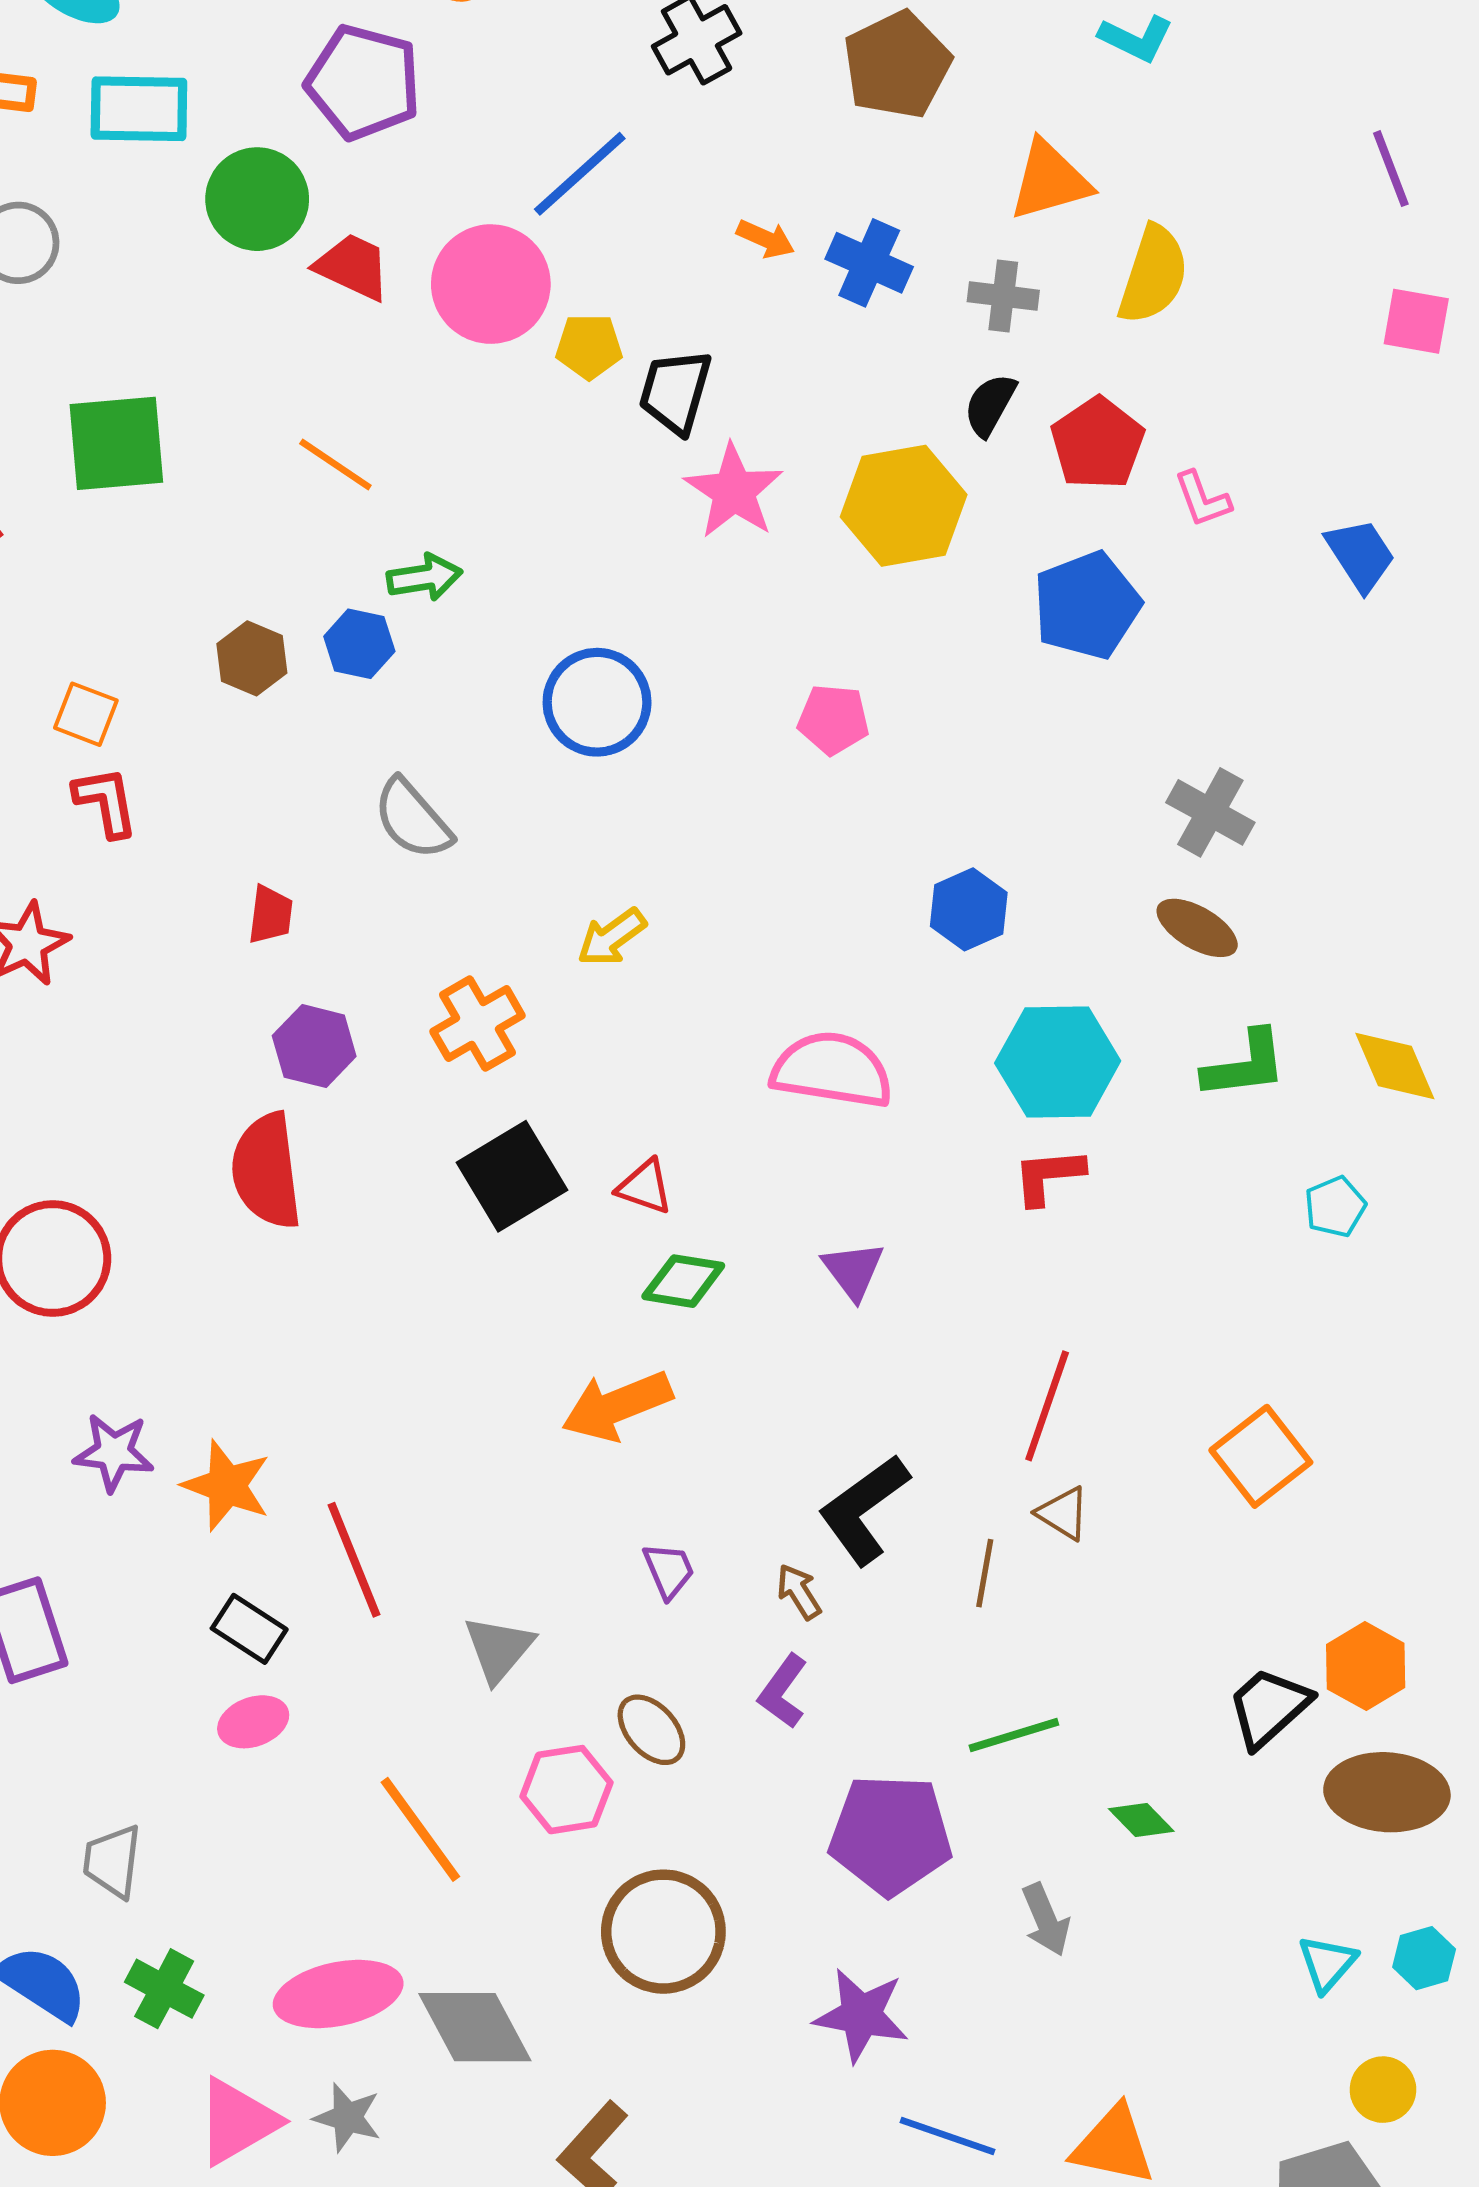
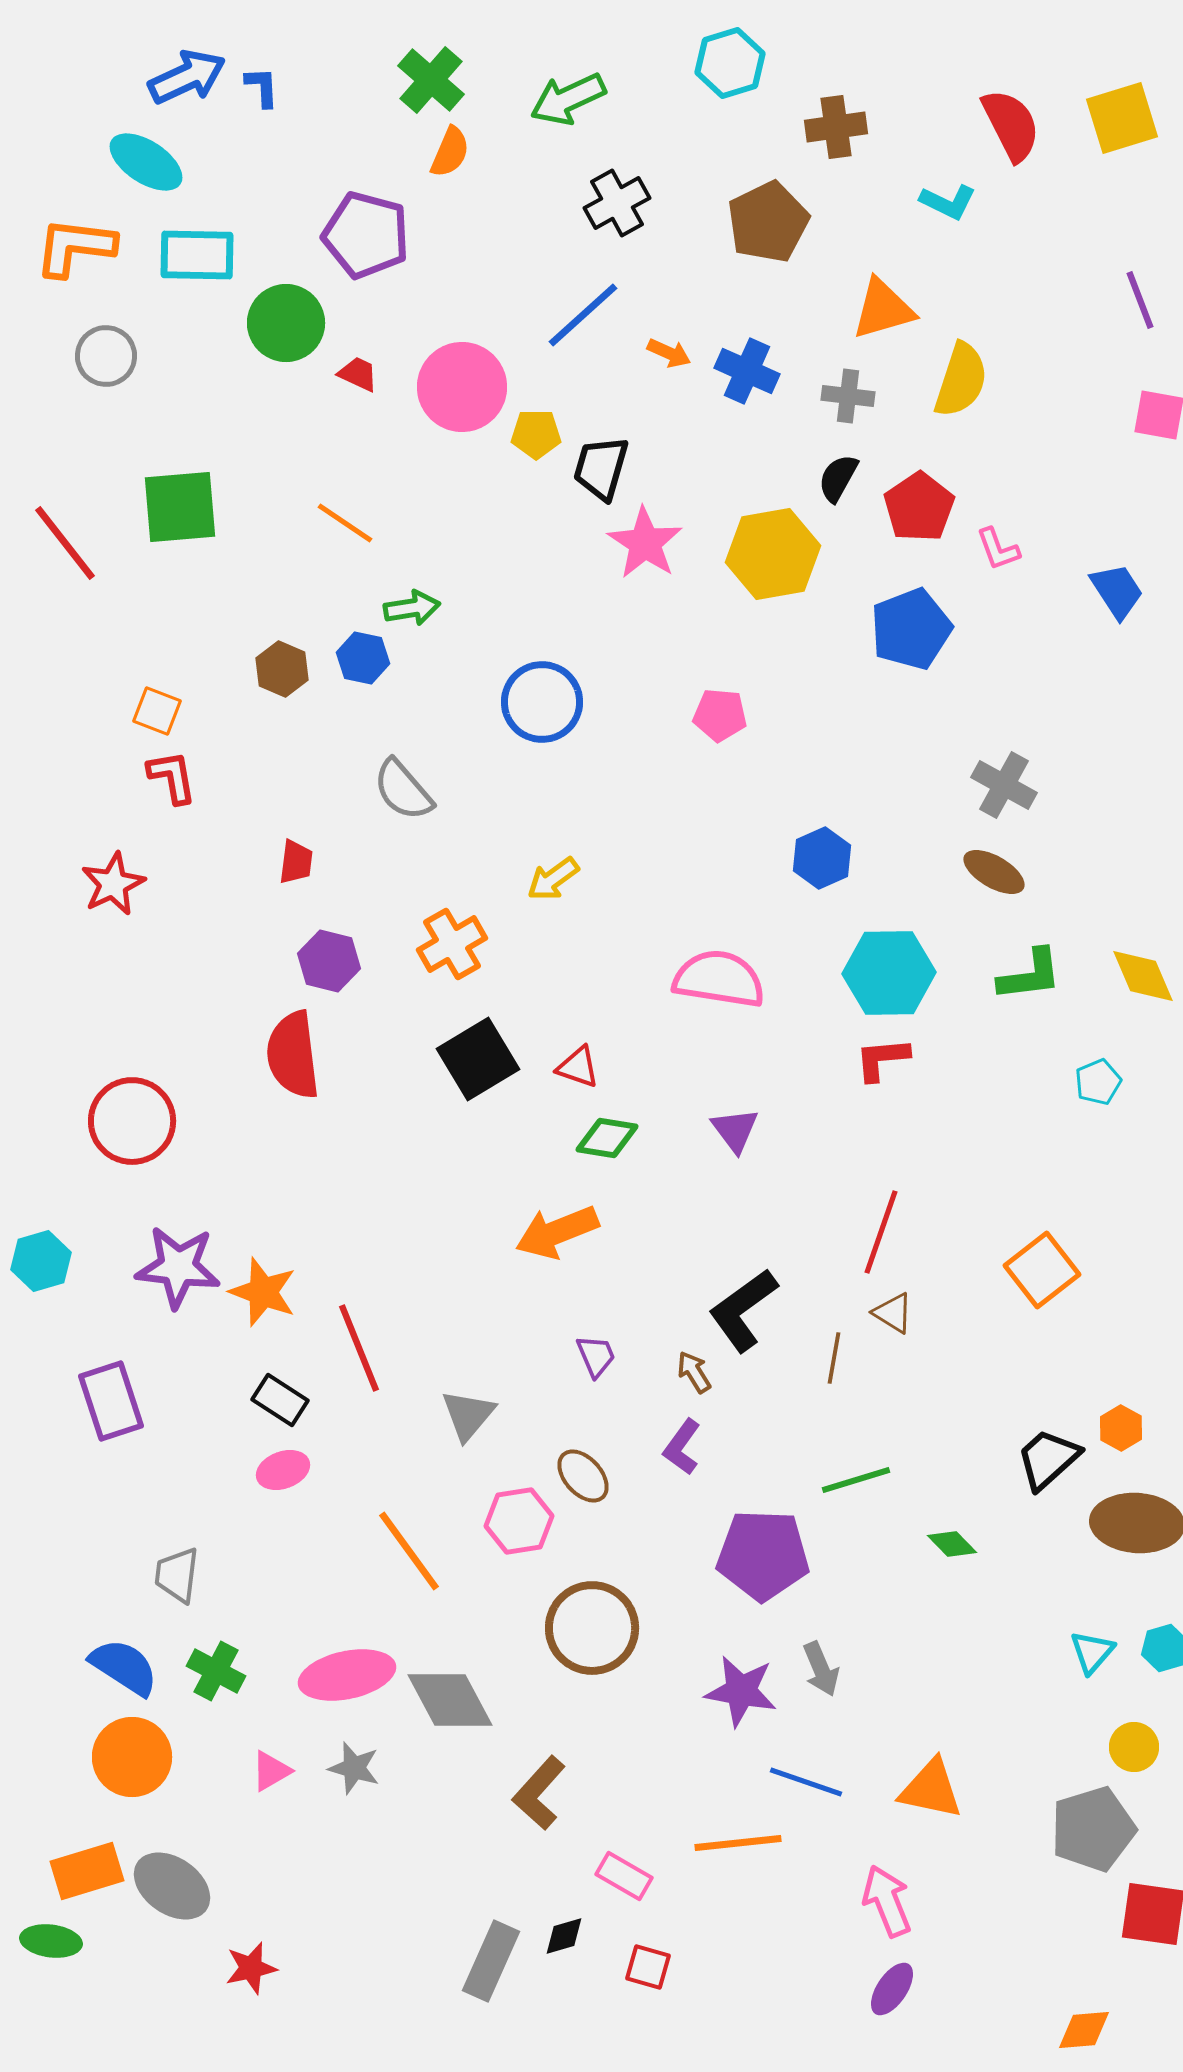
blue line: (580, 174) -> (583, 315), moved
red trapezoid: (353, 267) -> (358, 374), size x0.7
purple star: (114, 1452) -> (178, 1267), size x1.4
orange hexagon: (1366, 1666) -> (1121, 1428), size x0.7
gray arrow: (1046, 1920) -> (821, 1669), moved
pink triangle: (237, 2121) -> (271, 1771), size x0.6

